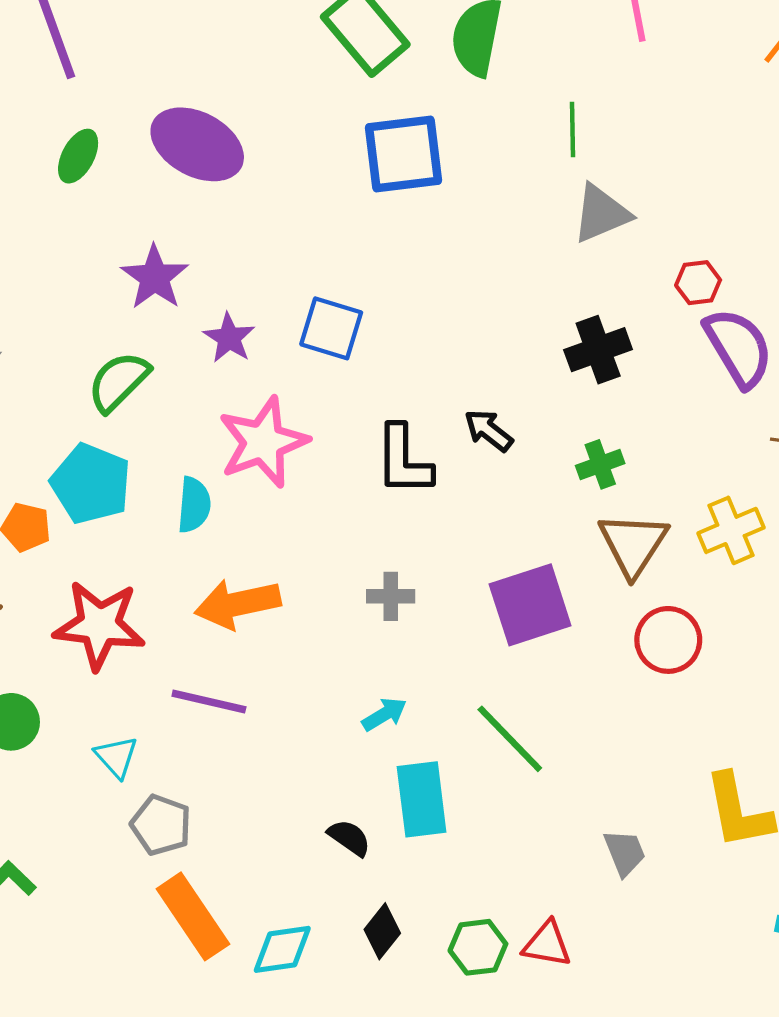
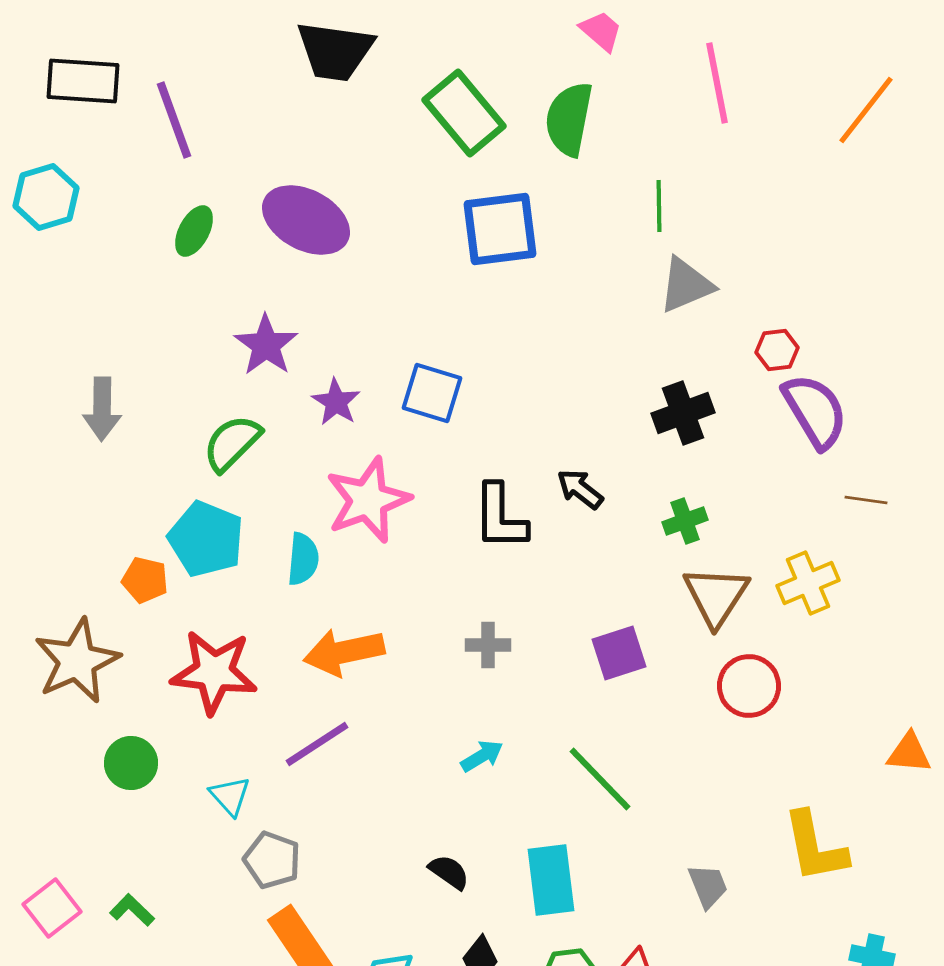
purple square: (530, 605) -> (619, 653), size x0.7
purple line: (209, 702) -> (317, 744), turned -46
cyan rectangle: (422, 799) -> (551, 880), moved

